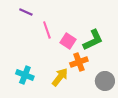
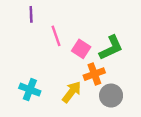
purple line: (26, 12) -> (31, 14), turned 64
gray circle: (105, 81) -> (111, 96), moved

